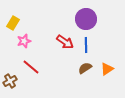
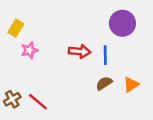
purple circle: (86, 19) -> (122, 23), moved
red arrow: (65, 42) -> (80, 51), turned -30
red line: (31, 67) -> (38, 102), moved

